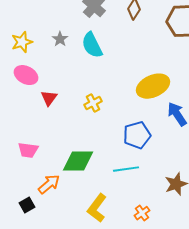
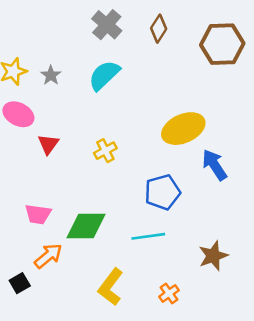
gray star: (60, 39) -> (51, 75), moved
cyan semicircle: (92, 45) -> (104, 75), turned 72
pink trapezoid: (28, 150) -> (38, 214), moved

